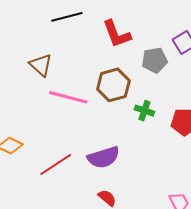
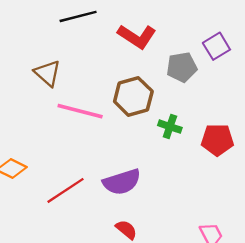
red L-shape: (117, 34) -> (137, 36), turned -36

